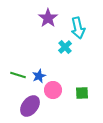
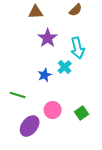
blue star: (39, 76) -> (45, 75), moved
green square: (82, 93) -> (82, 113), turned -32

